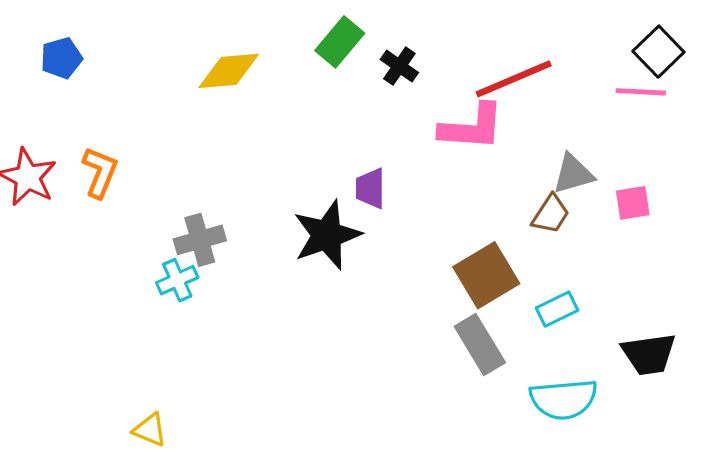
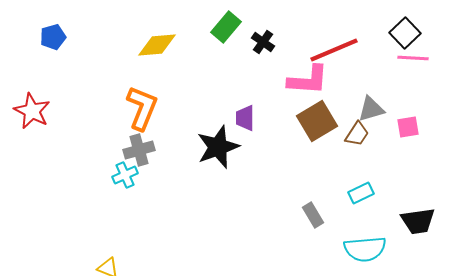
black square: (658, 52) -> (405, 33), moved
orange L-shape: (100, 172) -> (142, 108), moved, size x1.4
brown square: (486, 275) -> (317, 121), moved
gray rectangle: (480, 344) -> (313, 215), size x0.7

